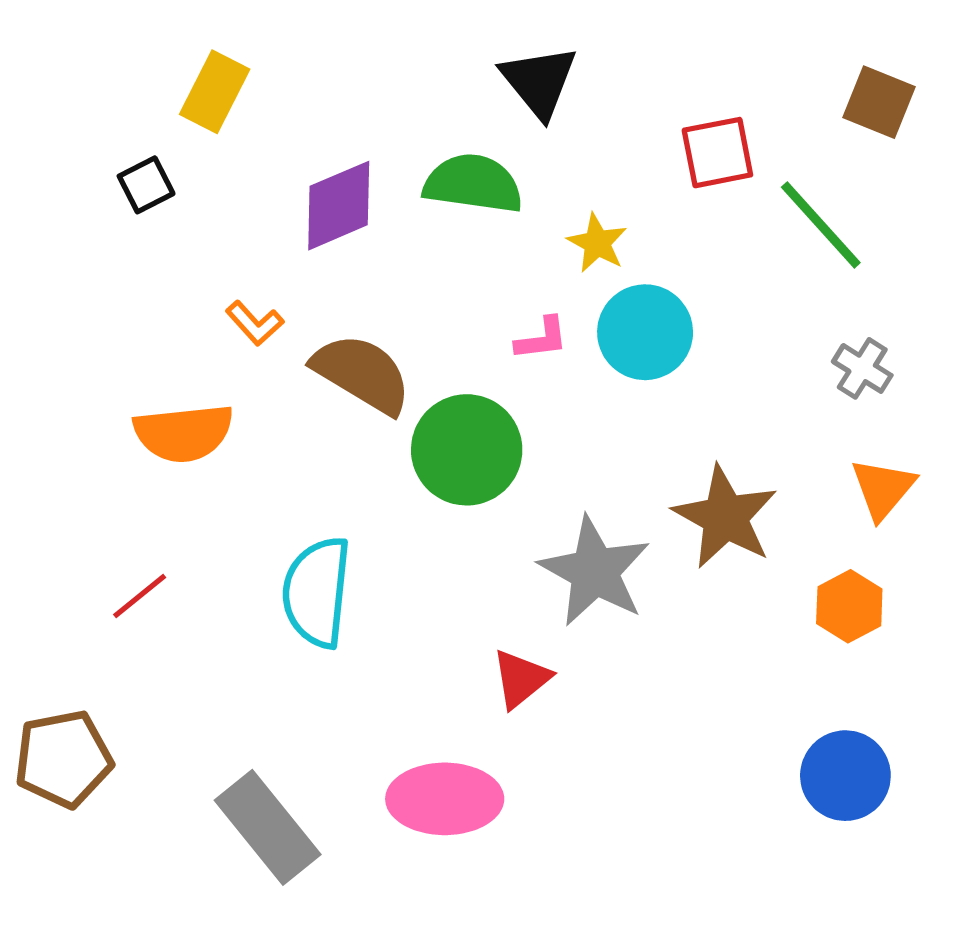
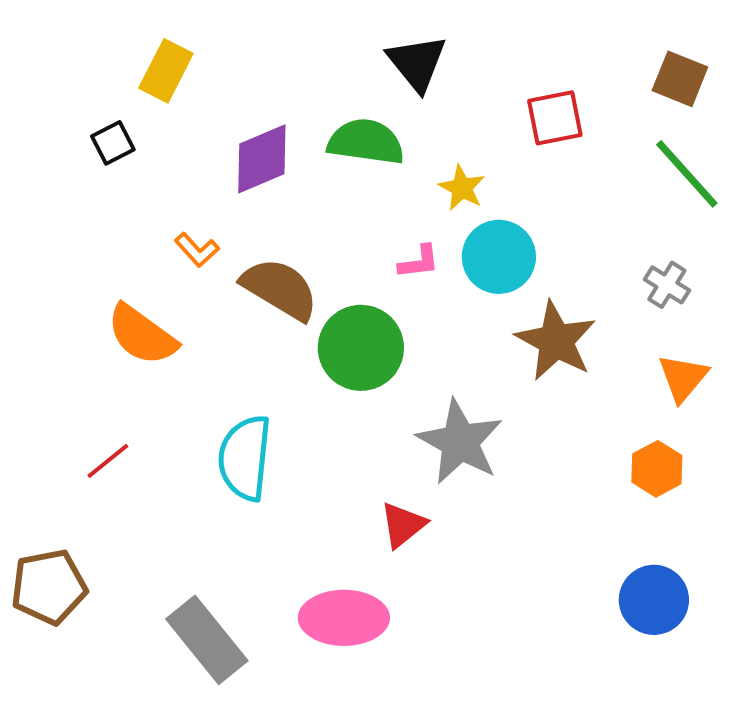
green line: (821, 225) -> (687, 174), moved
orange semicircle: (184, 433) -> (142, 335), turned 42
brown star: (725, 517) -> (556, 341), moved

